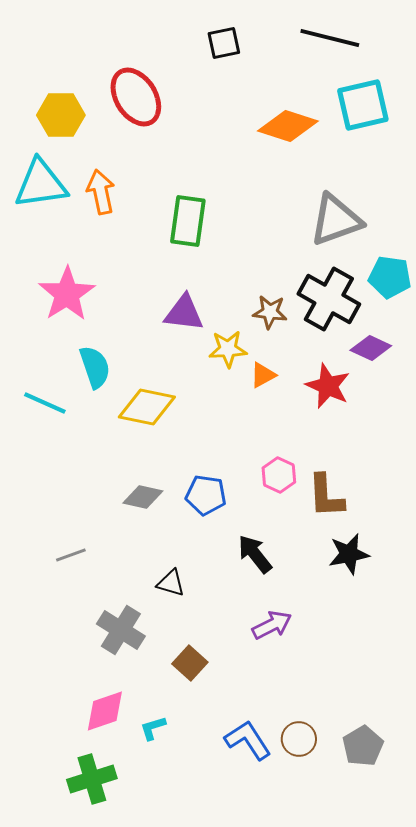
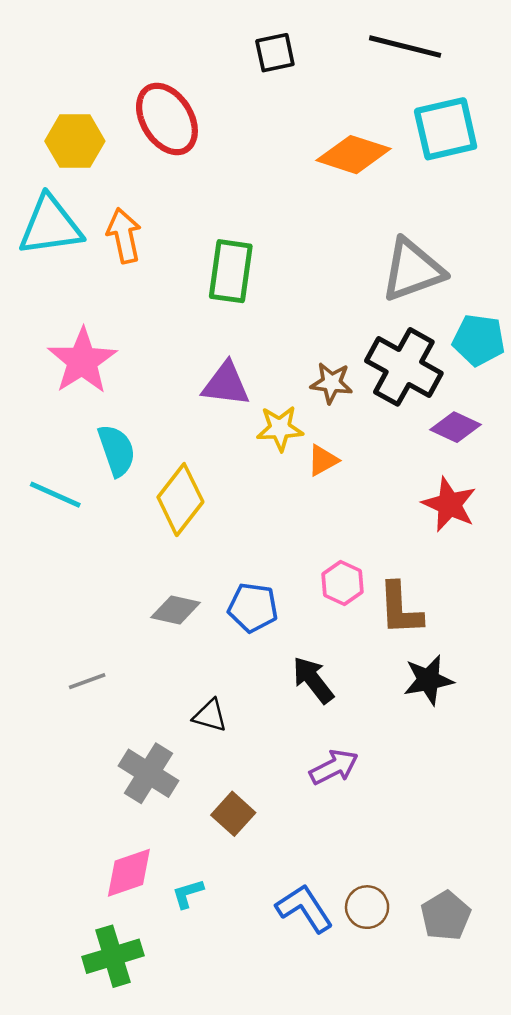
red star: (328, 386) -> (449, 504), moved
yellow diamond: (147, 407) -> (180, 500), turned -64

